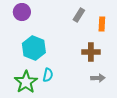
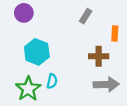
orange rectangle: (102, 24) -> (115, 33), moved
gray arrow: (98, 78) -> (106, 84), size x1.6

